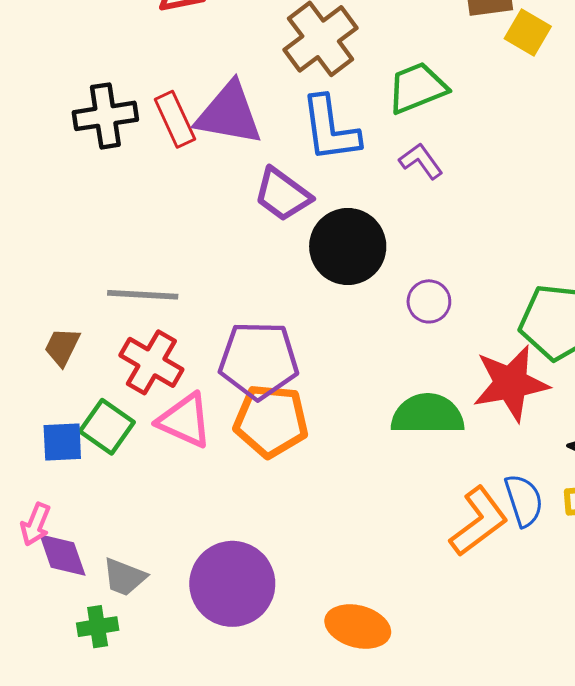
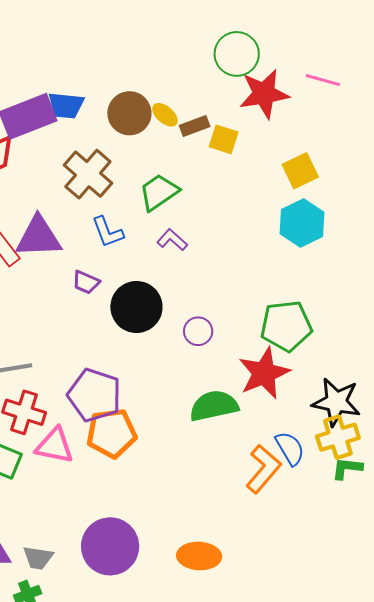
blue L-shape: (330, 129) -> (108, 232), size x0.7
purple trapezoid: (283, 194) -> (86, 282), size x0.7
purple pentagon: (259, 360) -> (94, 395), turned 30

